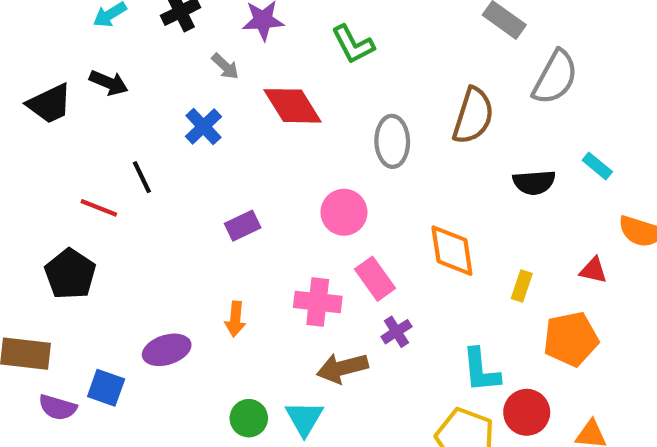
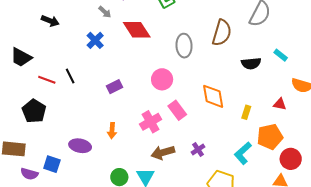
black trapezoid: (49, 104) -> (21, 57), moved, turned 55
black line: (142, 177) -> (70, 76), moved
pink cross: (318, 302) -> (151, 122), turned -35
purple cross: (396, 332) -> (198, 150), moved
purple ellipse: (167, 350) -> (80, 146), turned 30
cyan L-shape: (481, 370) -> (243, 153), moved, turned 55
red circle: (527, 412) -> (291, 159), moved

